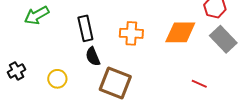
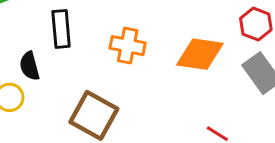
black semicircle: (93, 57) -> (30, 66), moved

